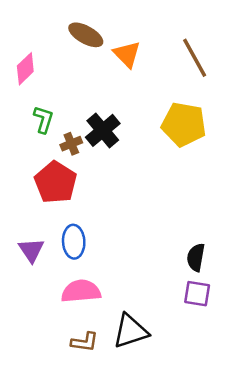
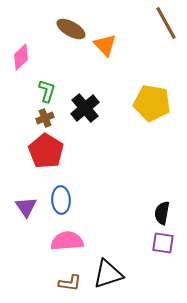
brown line: (195, 58) -> (166, 23), moved
green L-shape: (43, 120) -> (47, 91), moved
brown cross: (71, 144) -> (45, 118), moved

